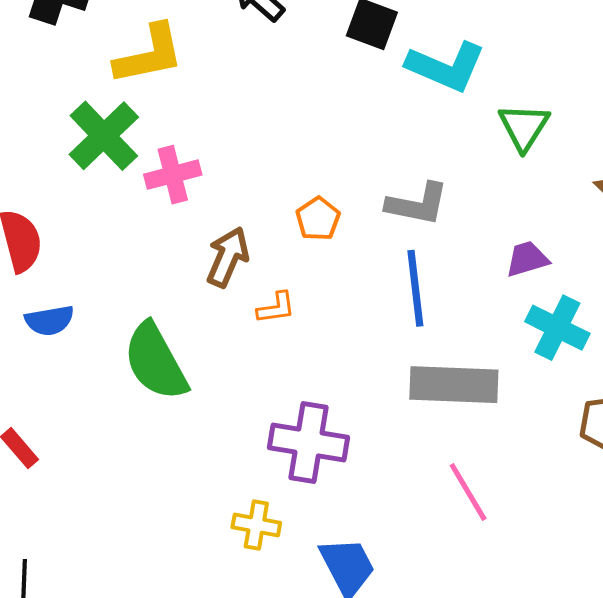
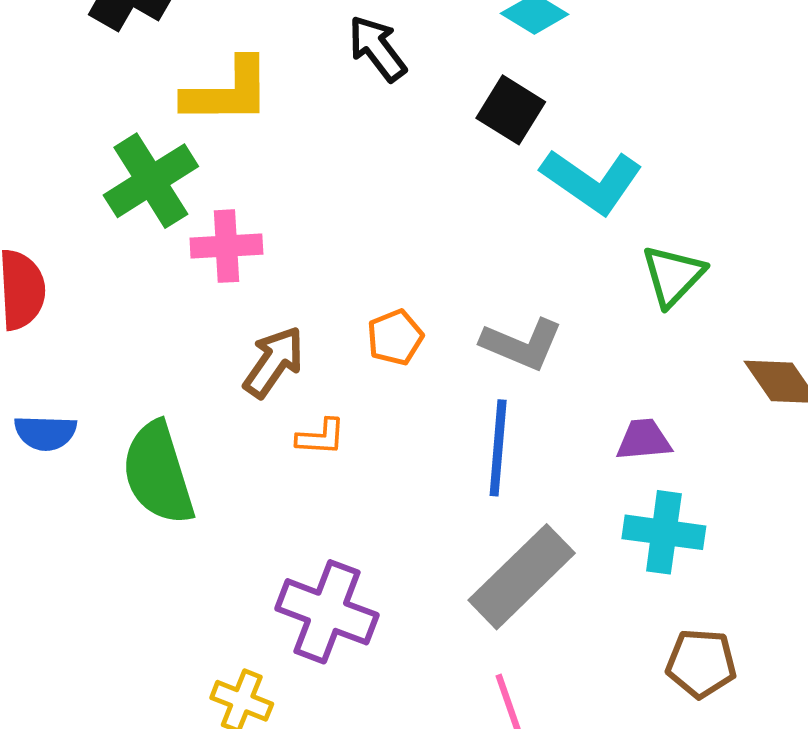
blue semicircle: (49, 321) -> (45, 433), moved
cyan cross: (557, 328) -> (664, 532), turned -30
gray rectangle: (454, 385) -> (522, 577), turned -58

